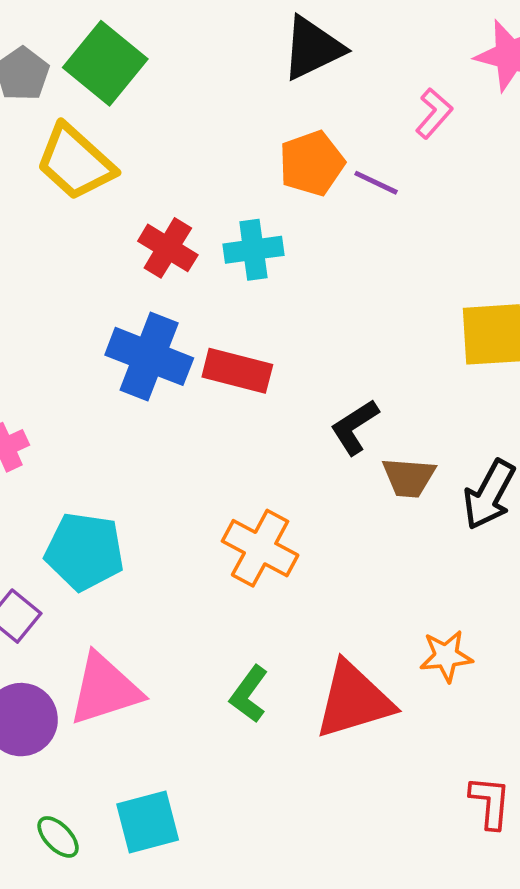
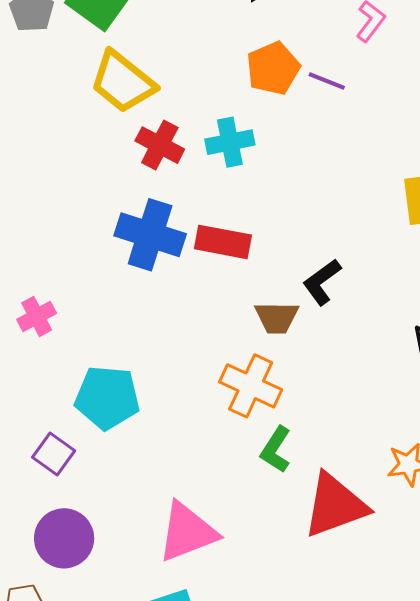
yellow trapezoid: (75, 162) -> (123, 82), moved
brown trapezoid: (409, 477) -> (277, 318), moved
pink triangle: (105, 689) -> (187, 532), moved
green L-shape: (249, 694) -> (276, 450), moved

